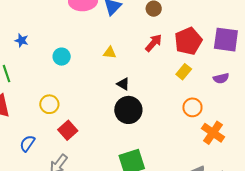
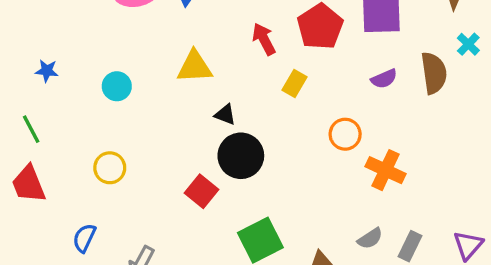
red arrow: (154, 43) -> (264, 39), turned -60
yellow triangle: (110, 53) -> (195, 67), size x1.6
yellow rectangle: (184, 72) -> (294, 83), moved
red square: (68, 130) -> (201, 191), moved

